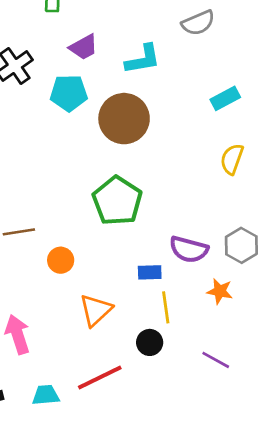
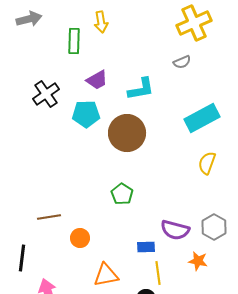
gray semicircle: (198, 23) -> (182, 62), size x0.7
cyan rectangle: (225, 98) -> (202, 118), size x1.6
green pentagon: (117, 201) -> (122, 194), size x0.6
orange triangle: (96, 310) -> (106, 275), turned 32

